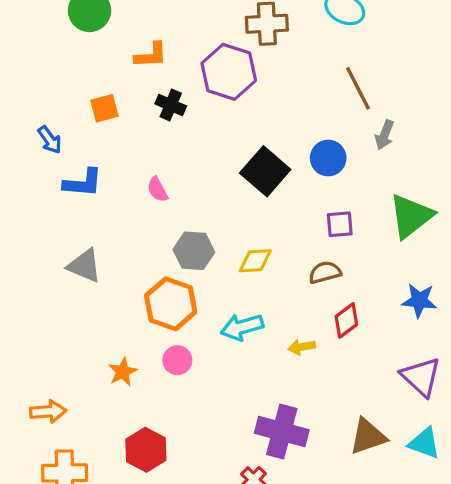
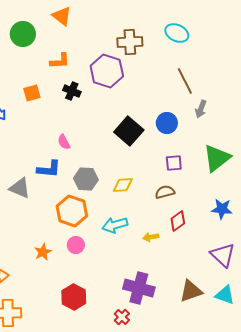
blue L-shape: (83, 183) -> (49, 169), moved
red hexagon: (146, 450) -> (74, 297), moved

